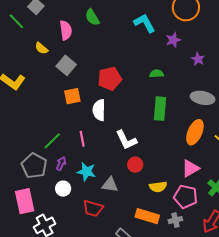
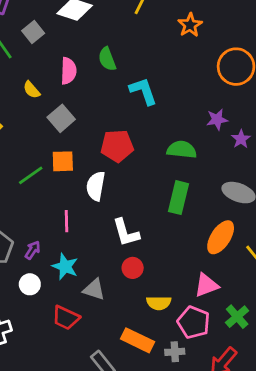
cyan L-shape: (145, 23) -> (143, 91), moved
purple star: (173, 40) -> (217, 119), moved
green semicircle: (157, 74) -> (182, 150), size x1.5
green line: (52, 141) -> (31, 175), moved

